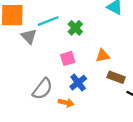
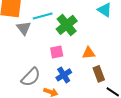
green cross: (75, 28) -> (67, 25), size x1.5
brown rectangle: (116, 77) -> (99, 74), turned 42

